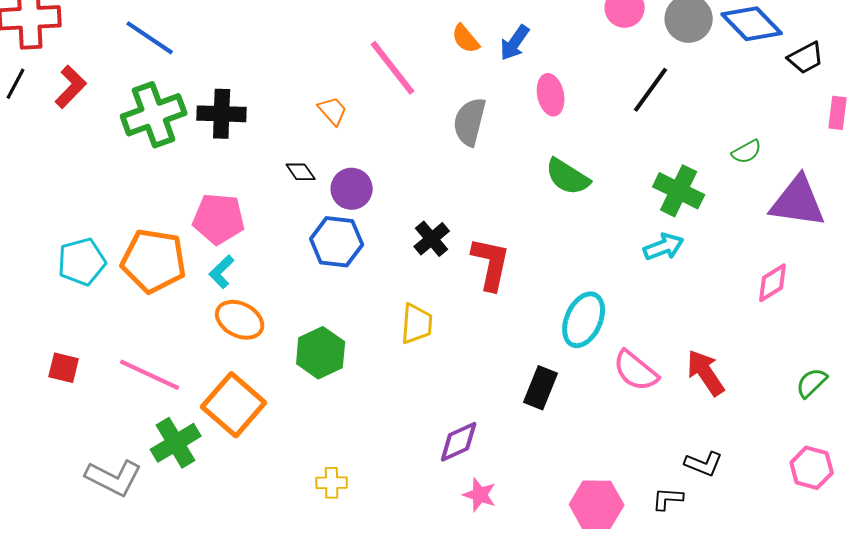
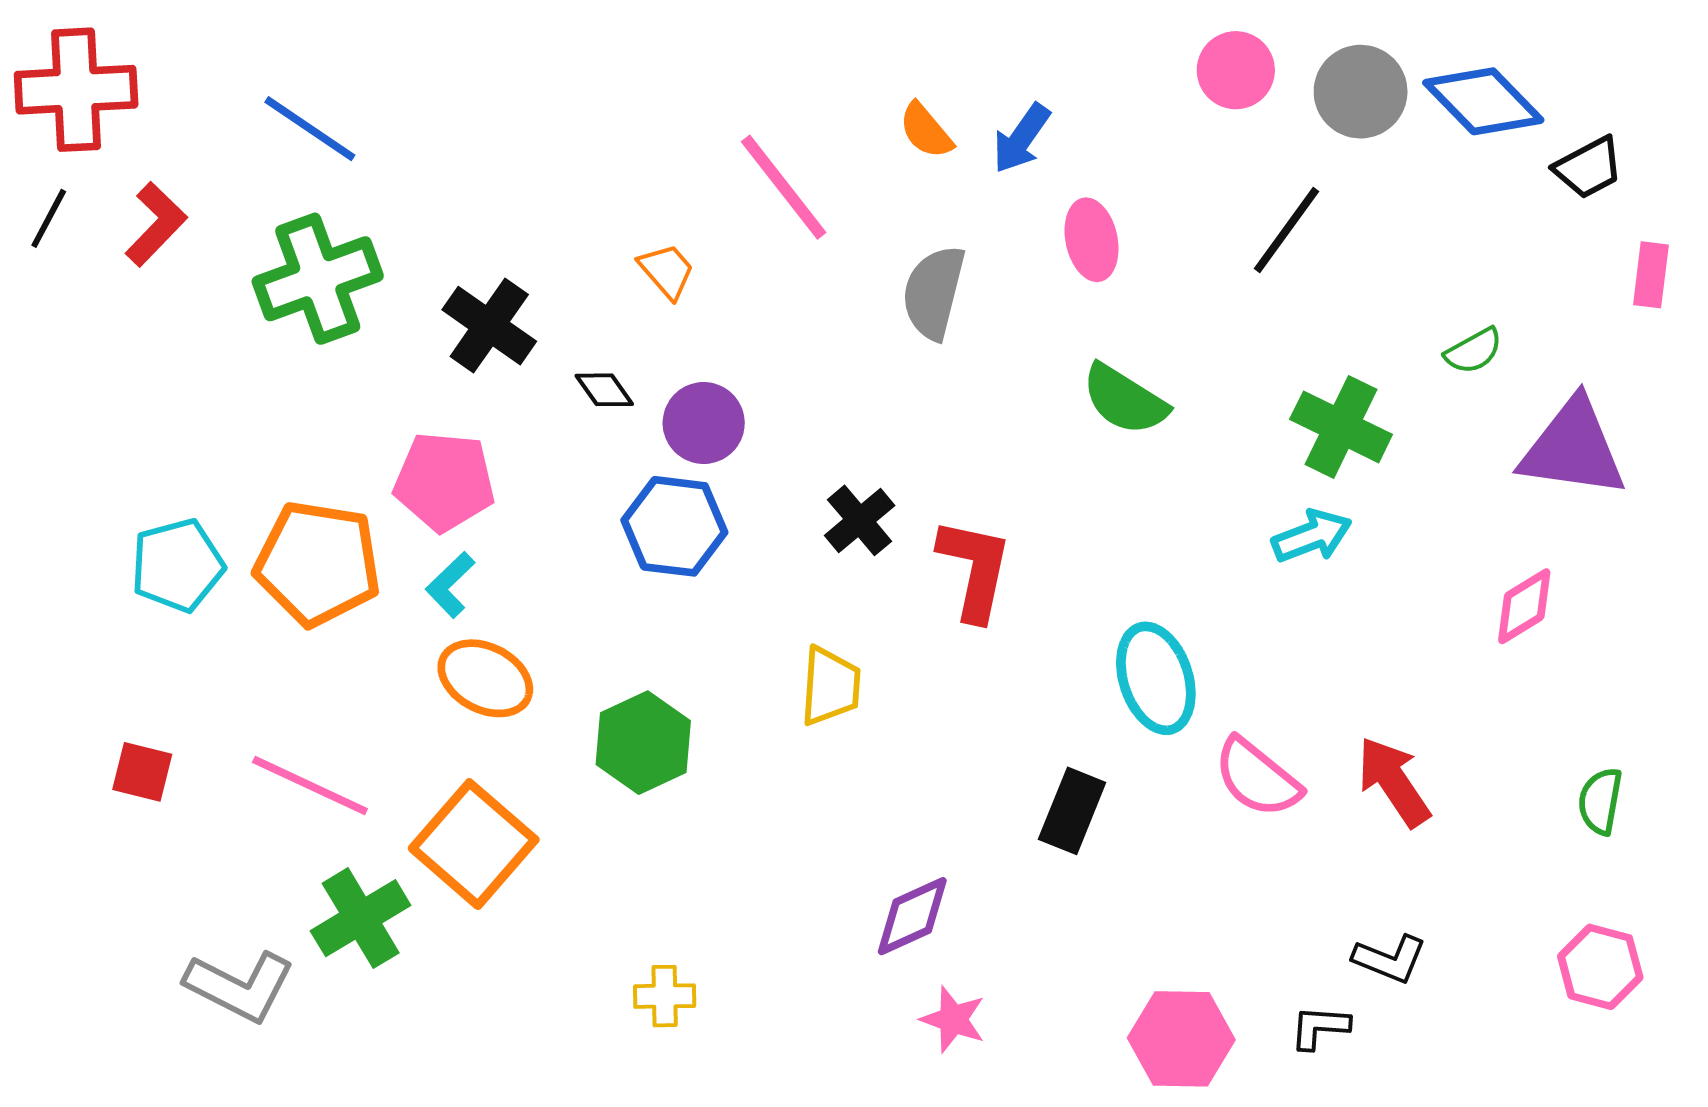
black cross: (222, 114) -> (489, 326), moved, turned 33
cyan ellipse: (584, 320) -> (1156, 678), turned -42
green semicircle: (812, 383) -> (1600, 801), turned -36

